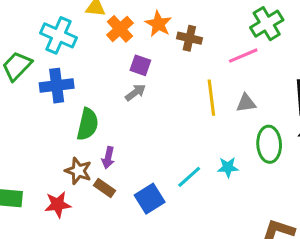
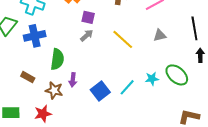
yellow line: (211, 98) -> (123, 39), moved, turned -35
green ellipse: (269, 144) -> (177, 75), moved, turned -40
brown rectangle: (105, 188) -> (28, 77), moved
blue square: (150, 199) -> (100, 91), moved

